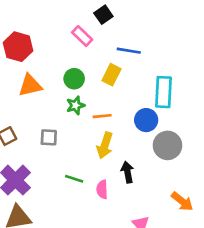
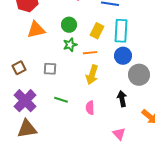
yellow rectangle: (111, 75) -> (97, 31), moved
cyan rectangle: (163, 92) -> (121, 31), moved
black arrow: (127, 172) -> (122, 99), moved
green line: (74, 179) -> (61, 100), moved

